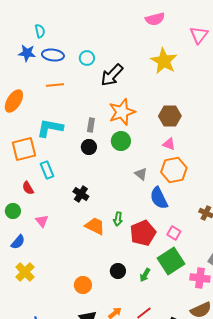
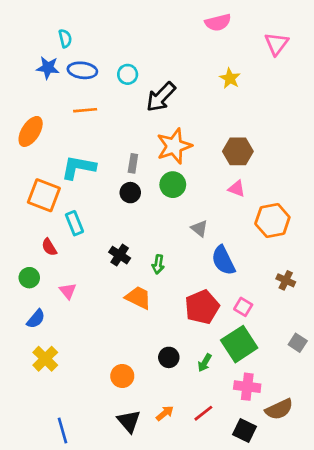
yellow star: (164, 61) -> (230, 78), size x0.6
orange square: (24, 149) -> (44, 195), turned 35
orange hexagon: (174, 170) -> (272, 221), moved
green arrow: (118, 219) -> (158, 264), moved
pink cross: (200, 278) -> (247, 387), moved

